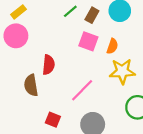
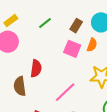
green line: (70, 11) -> (45, 23), moved
orange semicircle: (112, 46) -> (92, 45), moved

